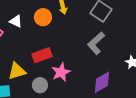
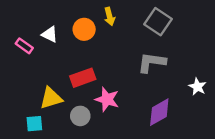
gray L-shape: (96, 43) -> (152, 62), turned 50
pink star: (61, 72) -> (107, 99), turned -30

